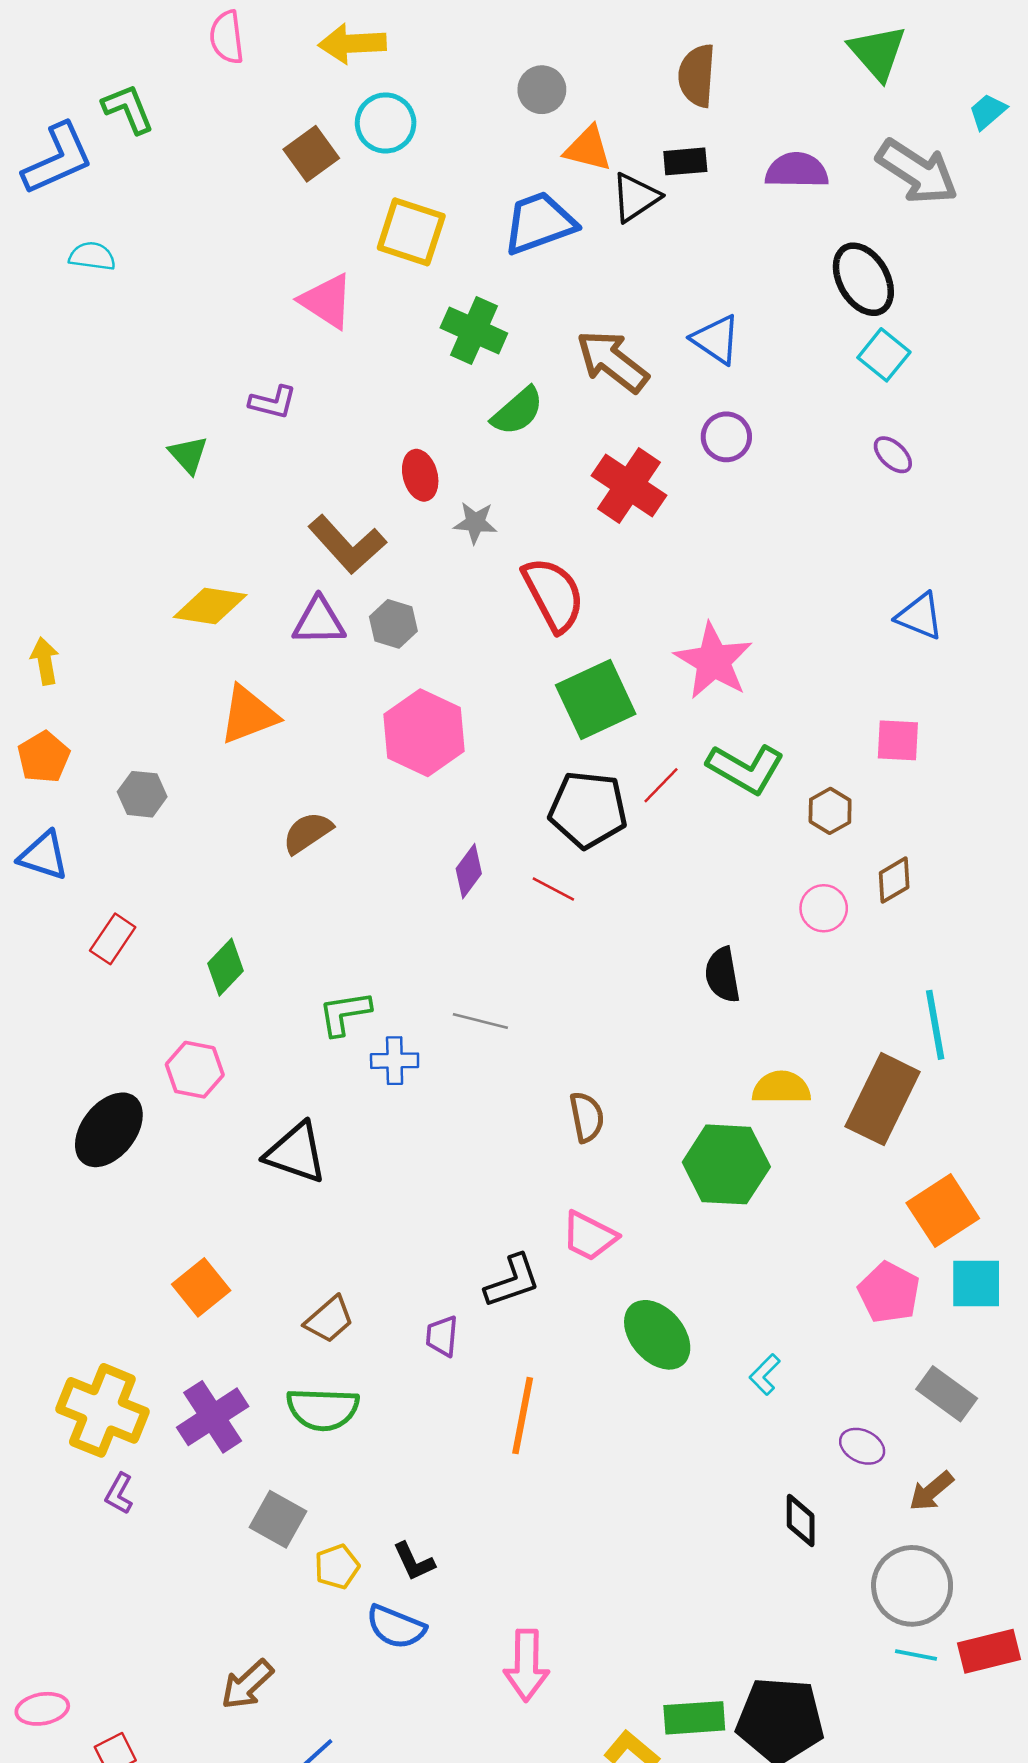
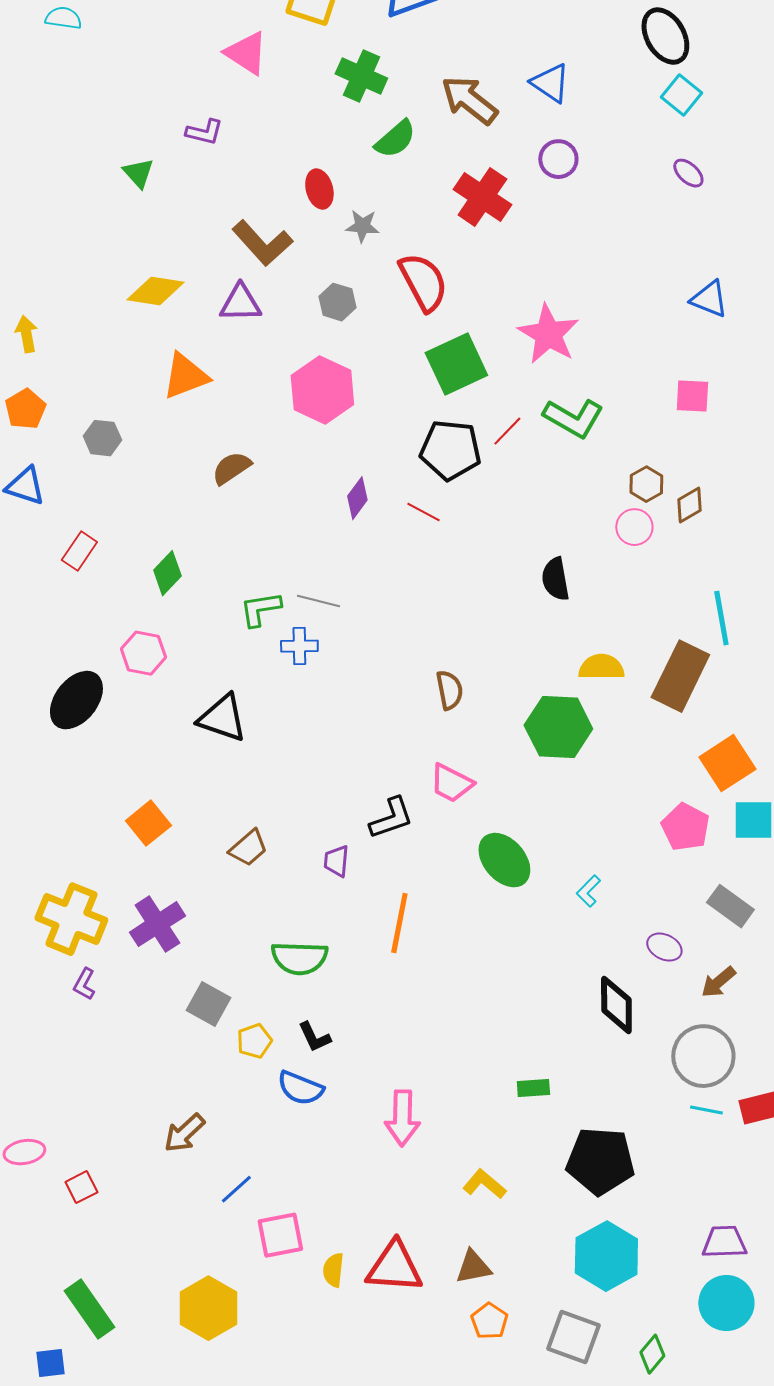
gray hexagon: (393, 624) -> (337, 302), moved
brown hexagon: (830, 811) -> (646, 484), moved
gray line: (480, 1021) -> (318, 601), moved
green semicircle: (323, 1409) -> (299, 958), moved
black diamond: (801, 1521) -> (616, 1005), size x1.4
green rectangle: (694, 1718) -> (533, 1088), moved, size x0.7

